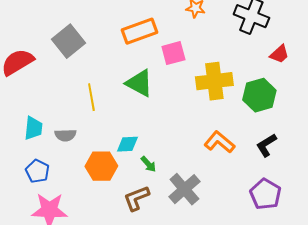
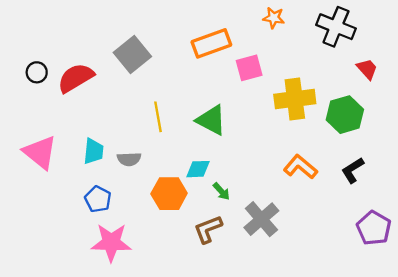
red trapezoid: (279, 54) -> (367, 69), turned -90
green triangle: (139, 83) -> (211, 120), moved
purple pentagon: (265, 194) -> (374, 228), moved

